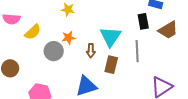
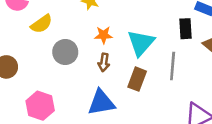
orange star: (68, 38) -> (103, 35), moved
brown arrow: (91, 51) -> (104, 62), moved

